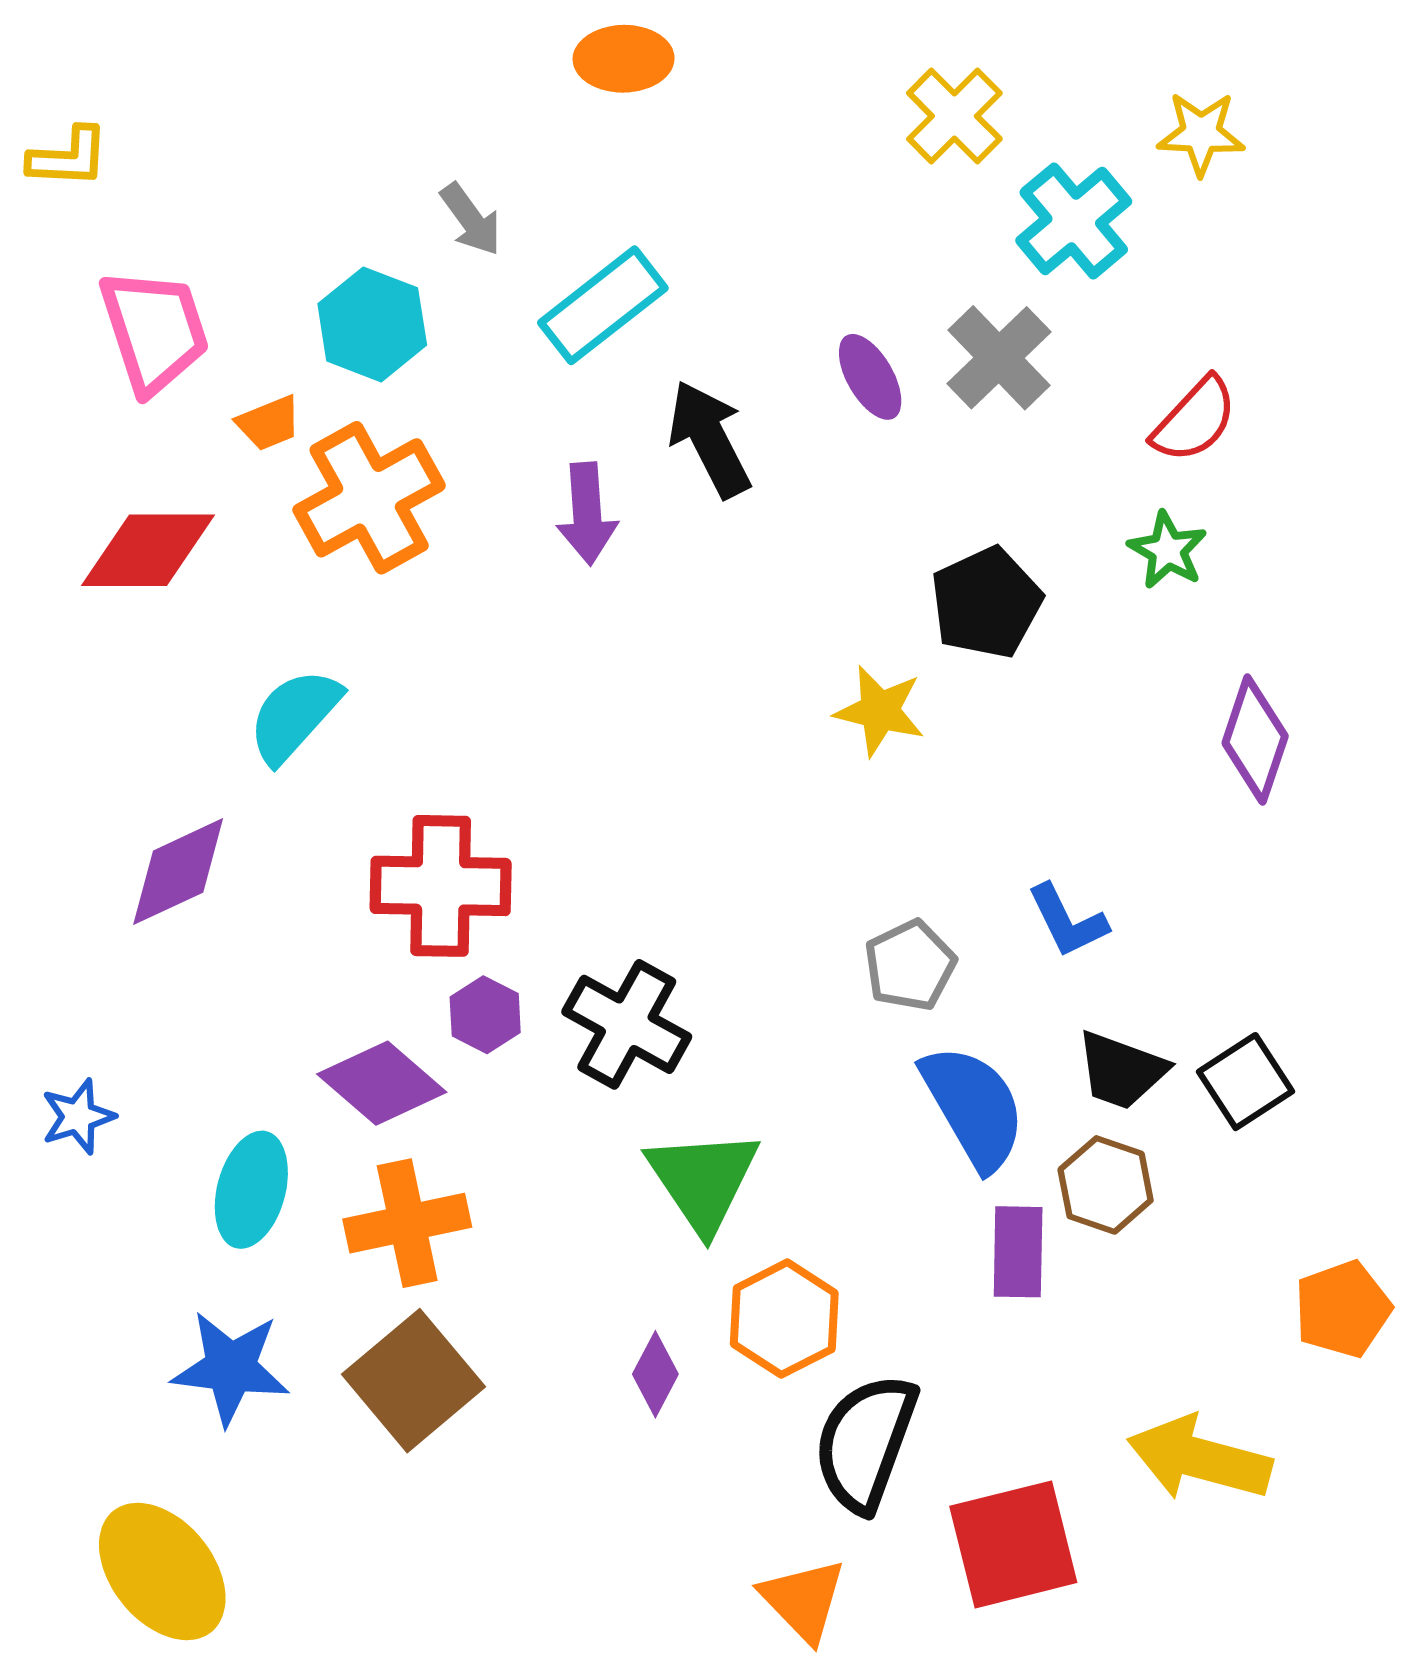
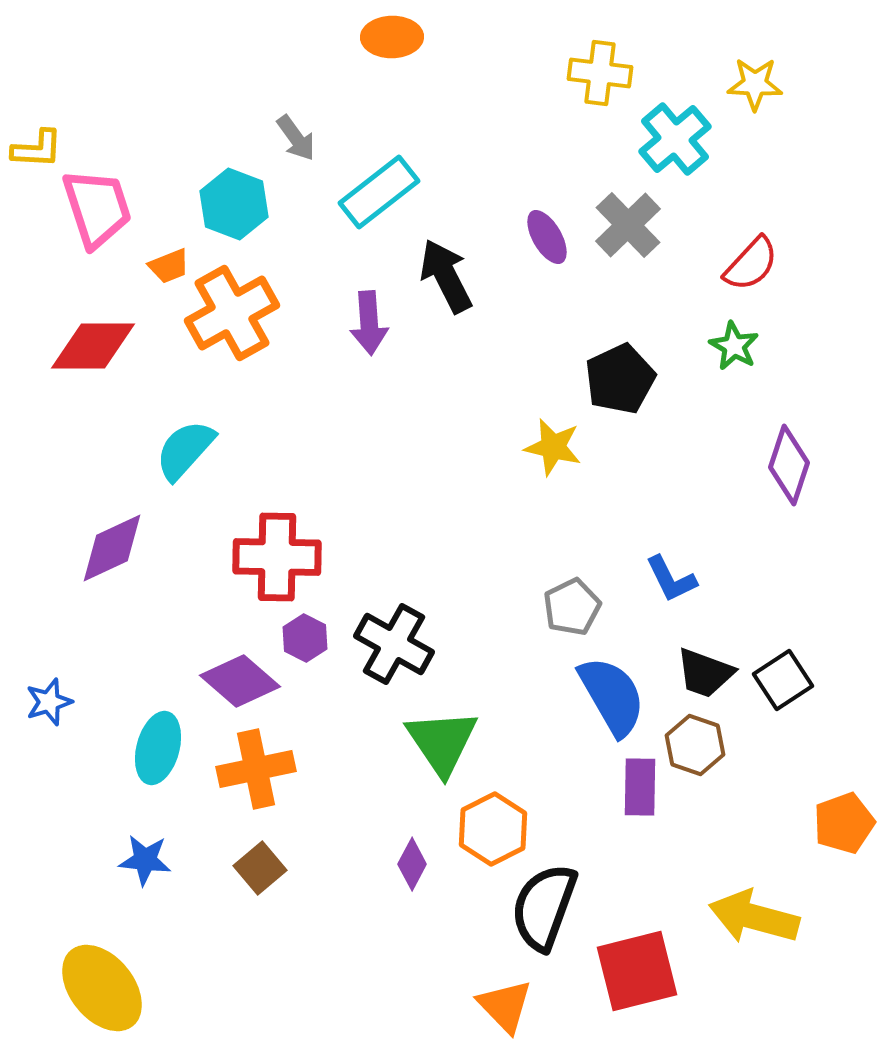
yellow cross: (954, 116) -> (600, 73), turned -38
yellow L-shape: (68, 157) -> (37, 149), moved
blue star: (231, 1368) -> (145, 860), size x0.7
brown square: (414, 1381) -> (260, 868), size x0.6

